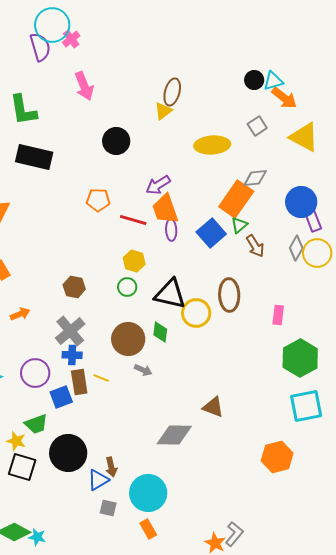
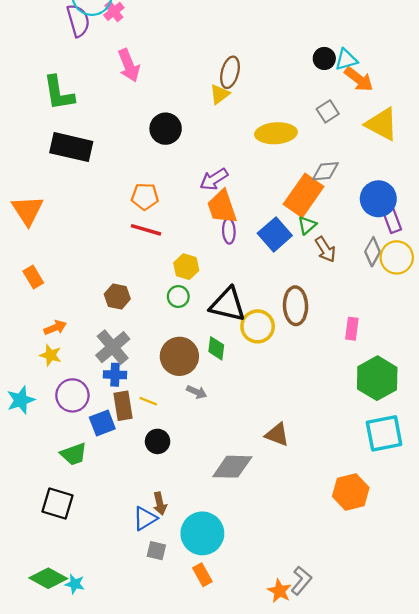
red line: (133, 220) -> (146, 230), moved
yellow star: (16, 441) -> (51, 355), moved
black circle: (68, 453) -> (158, 441), moved, size x0.6

